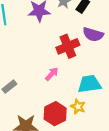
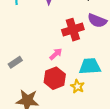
red hexagon: (55, 114) -> (55, 78), moved

